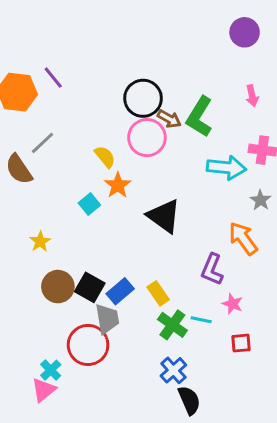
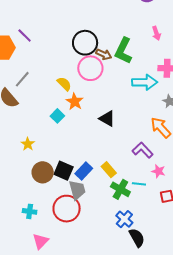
black triangle: (164, 216) -> (107, 118), size x0.7
purple L-shape: (212, 269) -> (143, 150), turned 120
cyan cross: (51, 370) -> (30, 211), moved, turned -32

